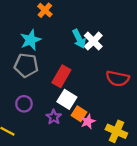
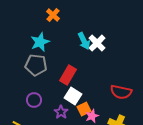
red semicircle: (118, 78) -> (121, 92), moved
orange square: (79, 114) -> (84, 109), turned 32

